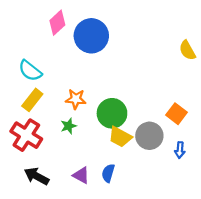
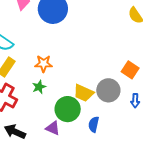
green circle: (112, 113) -> (68, 109), moved
blue semicircle: (108, 173) -> (94, 124), moved

